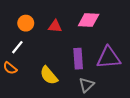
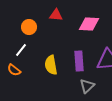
red triangle: (55, 26) -> (56, 15), moved
yellow semicircle: (49, 75) -> (51, 65), moved, turned 30

